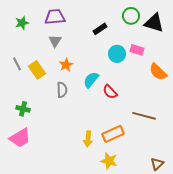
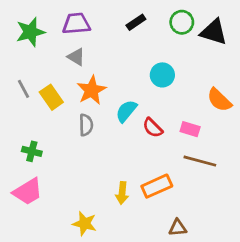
green star: (22, 23) -> (30, 32), size x1.5
black rectangle: (100, 29) -> (136, 22), moved
gray triangle: (55, 41) -> (76, 57), turned -32
pink rectangle: (137, 50) -> (190, 129), moved
orange star: (66, 65) -> (92, 90), size x1.5
yellow star: (109, 161) -> (85, 224), moved
brown triangle: (157, 164) -> (178, 228), moved, turned 40

